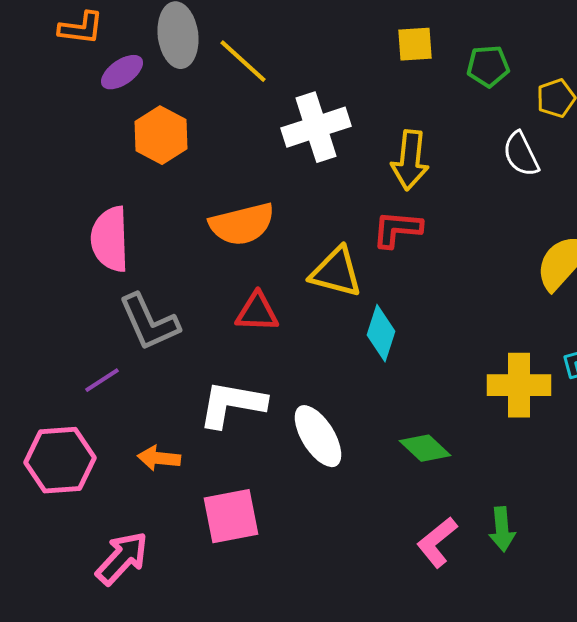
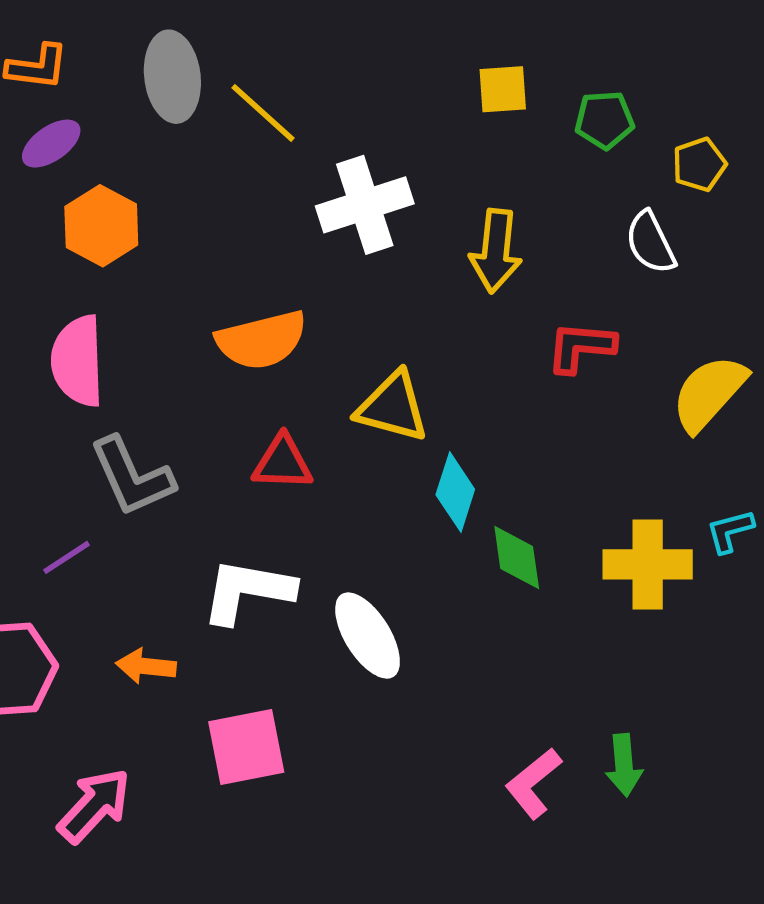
purple ellipse: (122, 72) -> (51, 144), moved
orange hexagon: (161, 135) -> (101, 226), moved
red L-shape: (397, 229) -> (581, 347), moved
green diamond: (425, 448) -> (517, 557), moved, turned 39

